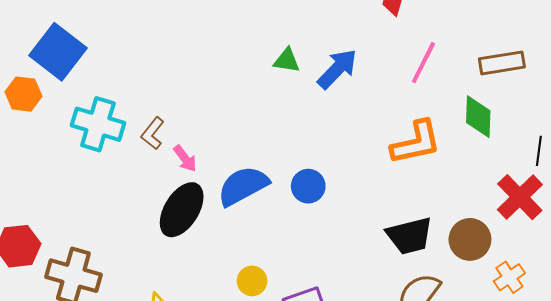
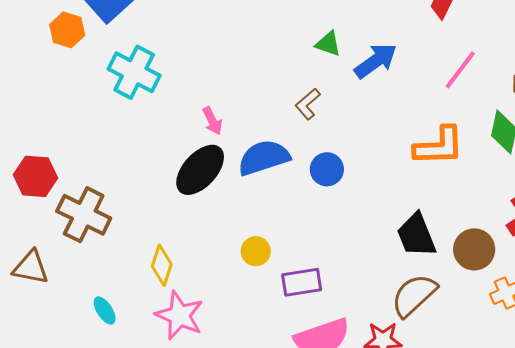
brown L-shape: (153, 133) -> (308, 104), moved
black trapezoid: (410, 236) -> (416, 235), turned 72

